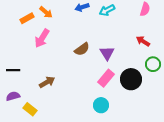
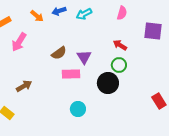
orange arrow: (46, 12) -> (37, 16), moved
green circle: (153, 64) -> (119, 65), moved
pink rectangle: (106, 78) -> (71, 74), moved, turned 48

